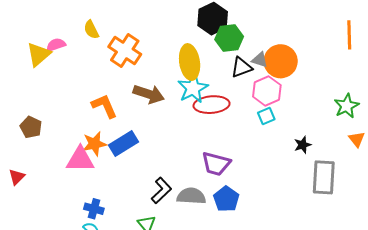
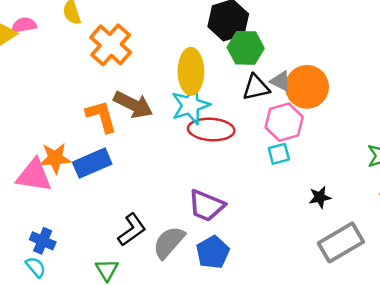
orange L-shape: (104, 106) -> (101, 116), moved
gray rectangle: (324, 177) -> (341, 242), turned 48
gray semicircle: (191, 196) -> (169, 242), turned -60

